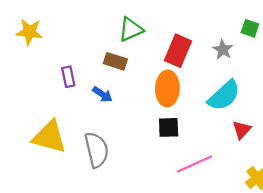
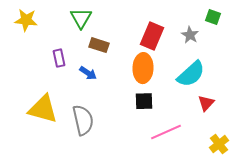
green triangle: (131, 29) -> (81, 18), moved, turned -35

